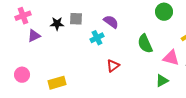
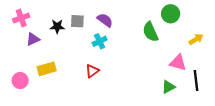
purple semicircle: (111, 22) -> (105, 20), moved
green semicircle: (145, 44) -> (150, 32), moved
red triangle: (113, 66) -> (92, 71), moved
yellow rectangle: (57, 83) -> (47, 69), moved

